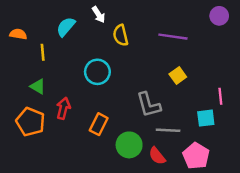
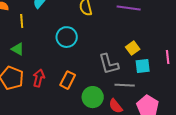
yellow square: (178, 75) -> (133, 48), moved
red arrow: (63, 108) -> (39, 78), moved
cyan square: (206, 118) -> (143, 66), moved

